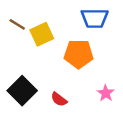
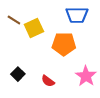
black square: (22, 91) -> (18, 74), size x0.6
pink star: (106, 93) -> (86, 76), size x1.5

